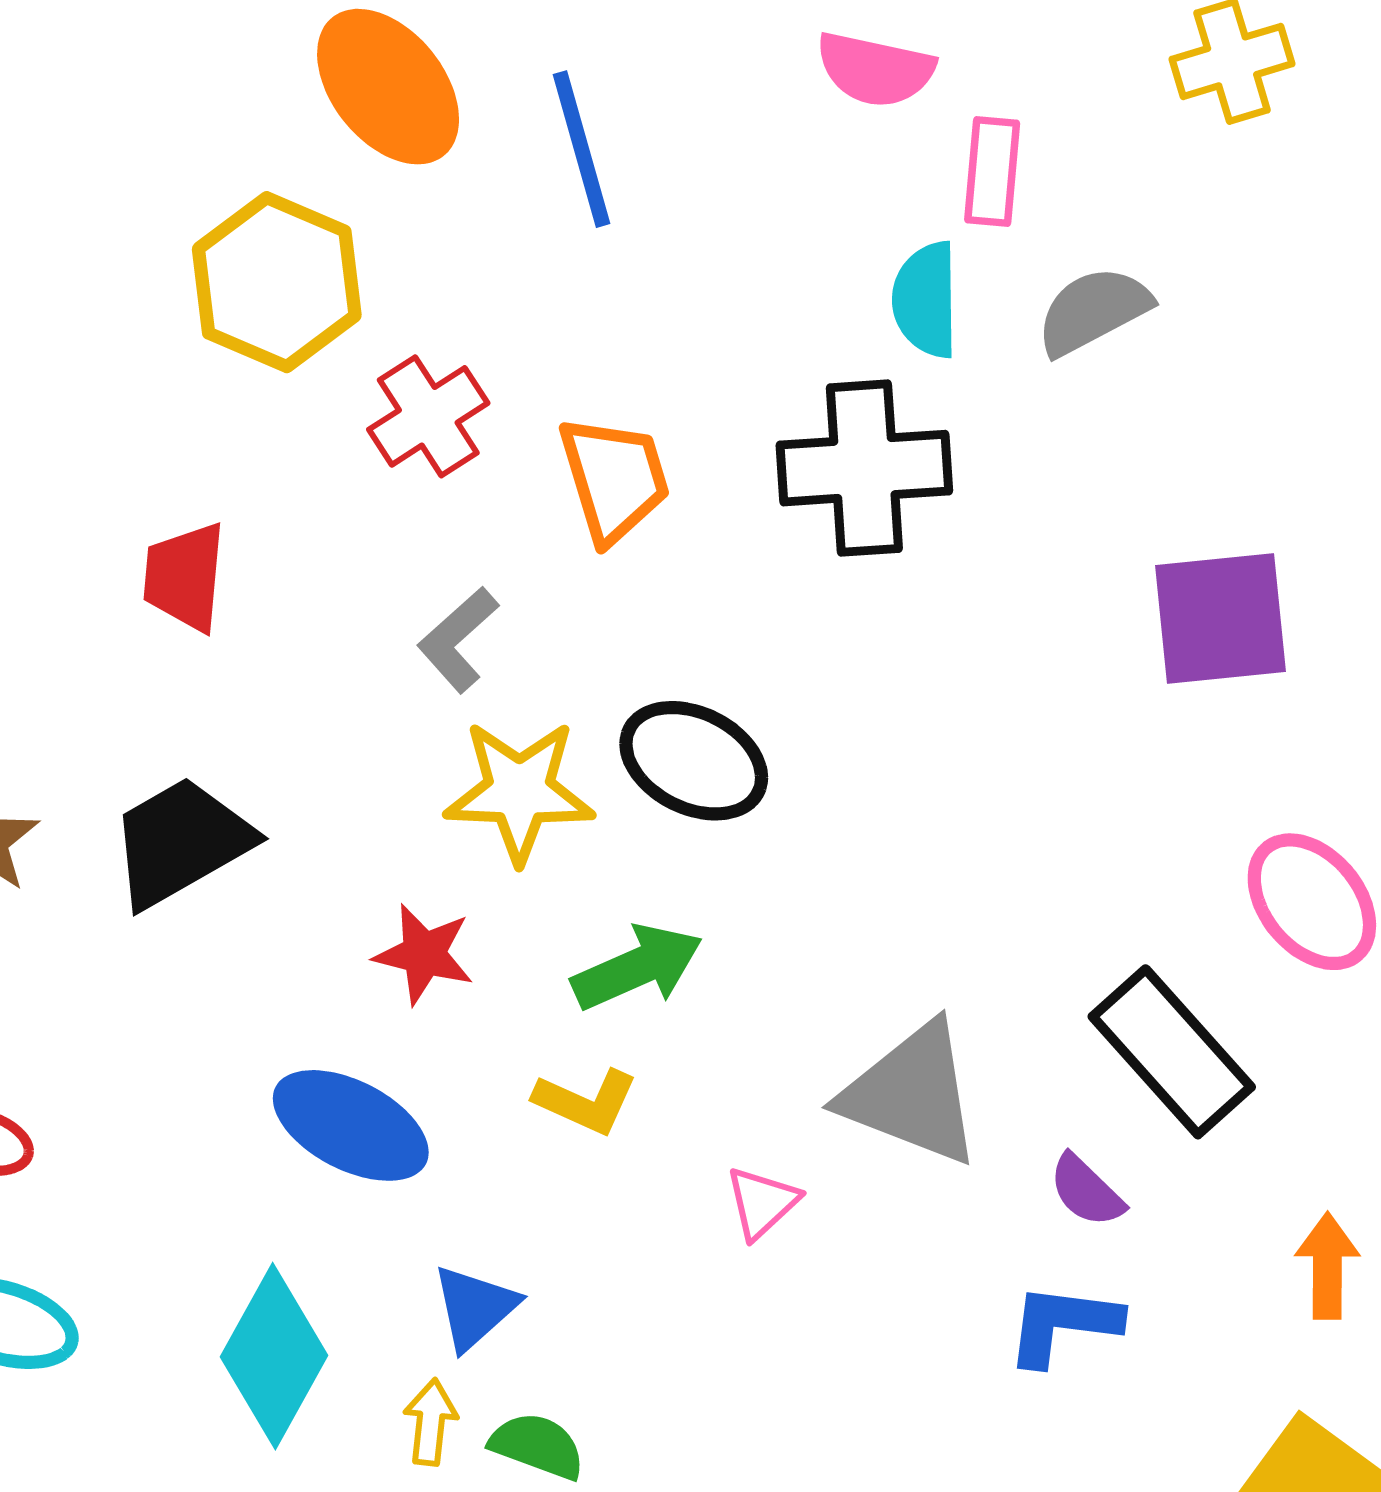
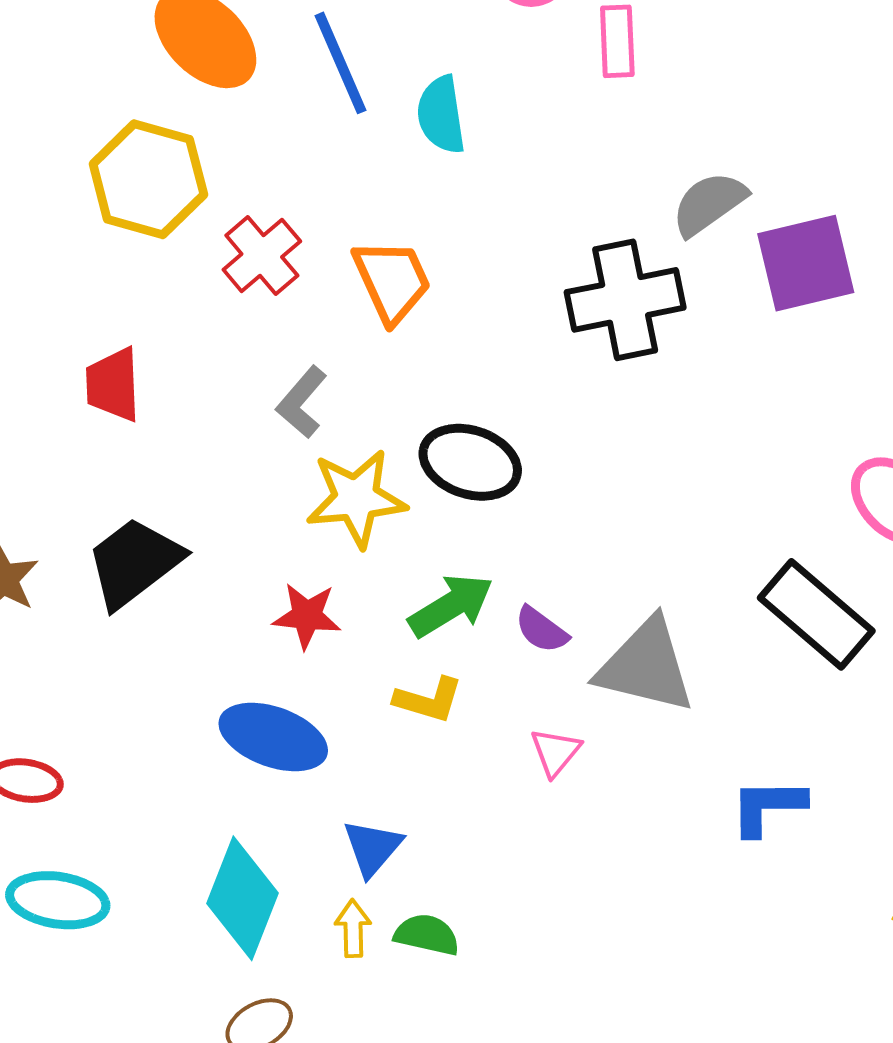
cyan semicircle: (926, 300) -> (441, 115), moved
gray semicircle: (1093, 311) -> (709, 204), moved
black cross: (864, 468) -> (625, 300), moved
purple square: (1221, 619) -> (806, 263), moved
purple semicircle: (1086, 1191) -> (541, 630), moved

